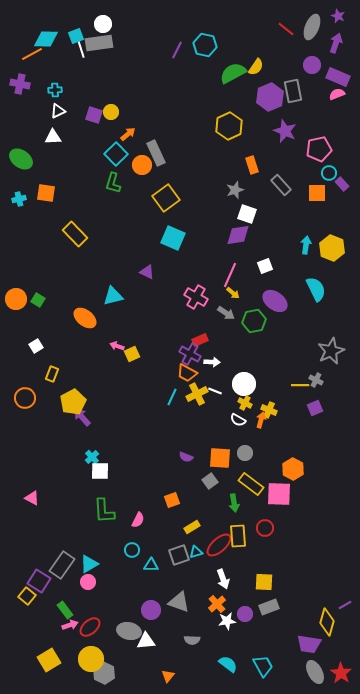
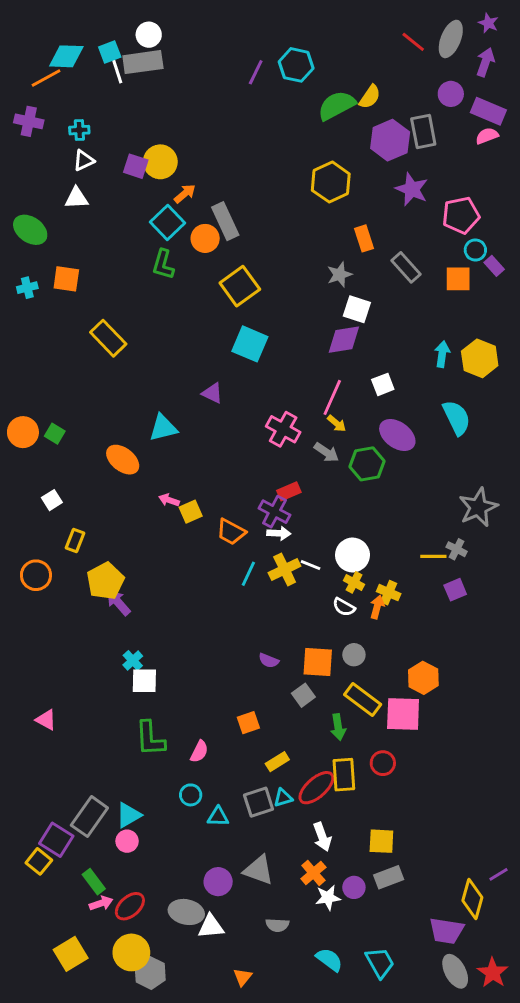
yellow circle: (111, 112) -> (160, 162), size x1.5
white arrow: (212, 362) -> (279, 533), moved
orange trapezoid: (187, 373) -> (231, 532), moved

